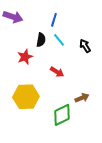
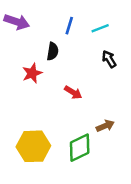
cyan line: (59, 40) -> (100, 28), moved, turned -72
yellow hexagon: (26, 97) -> (33, 146), moved

